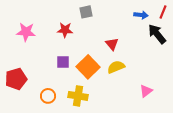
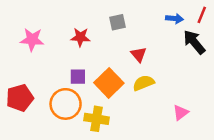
gray square: (86, 12) -> (118, 22), moved
orange circle: (48, 96) -> (66, 104), moved, size x1.6

